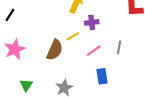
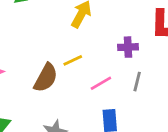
purple cross: (92, 22) -> (128, 47), moved

